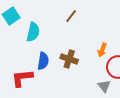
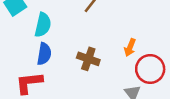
blue semicircle: (43, 61) -> (44, 54), moved

